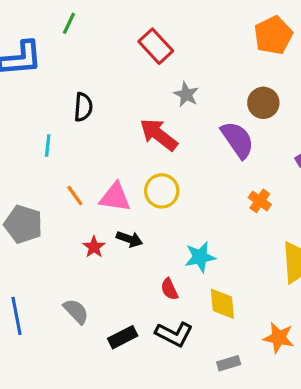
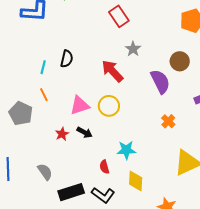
black semicircle: (83, 107) -> (67, 59), moved
orange line: (75, 195) -> (44, 95), moved
pink triangle: (115, 197) -> (80, 105), turned -35
black rectangle: (123, 337) -> (71, 192), size x1.4

